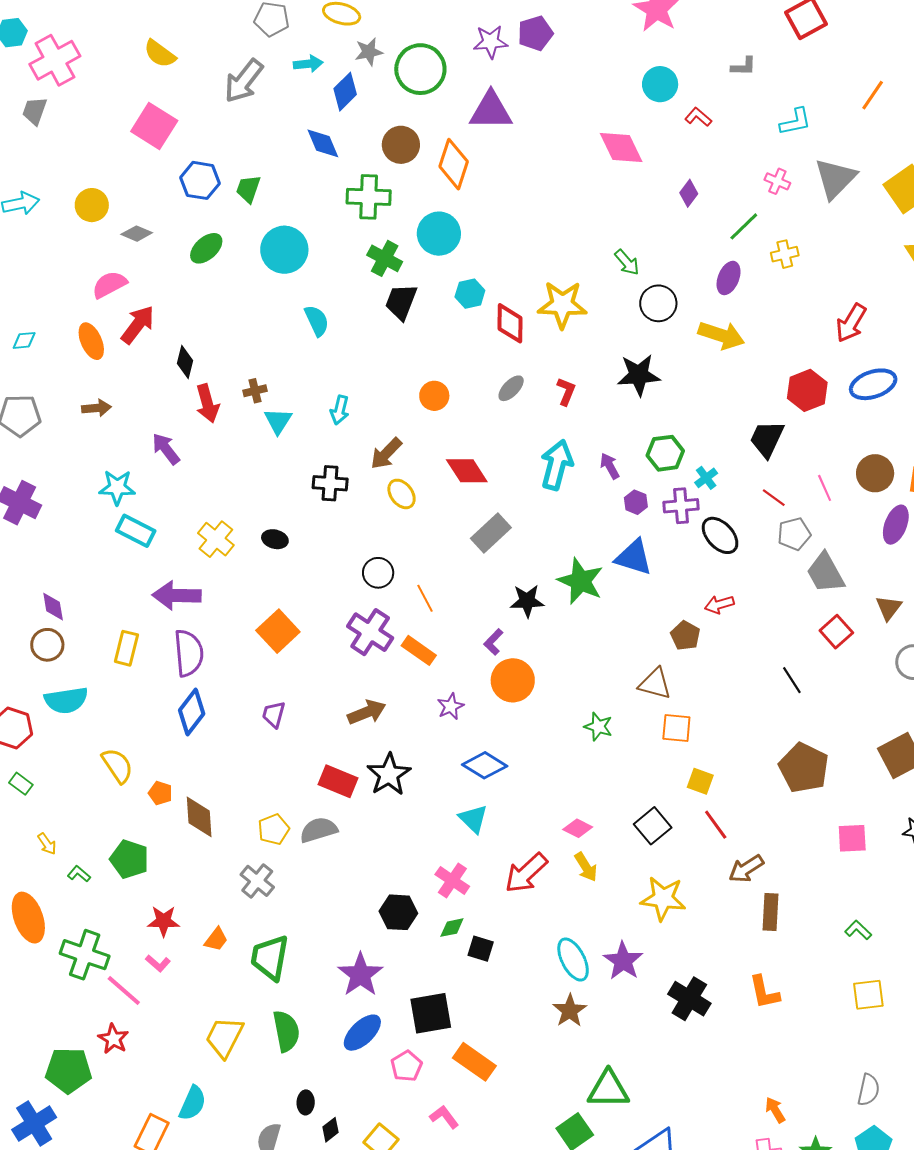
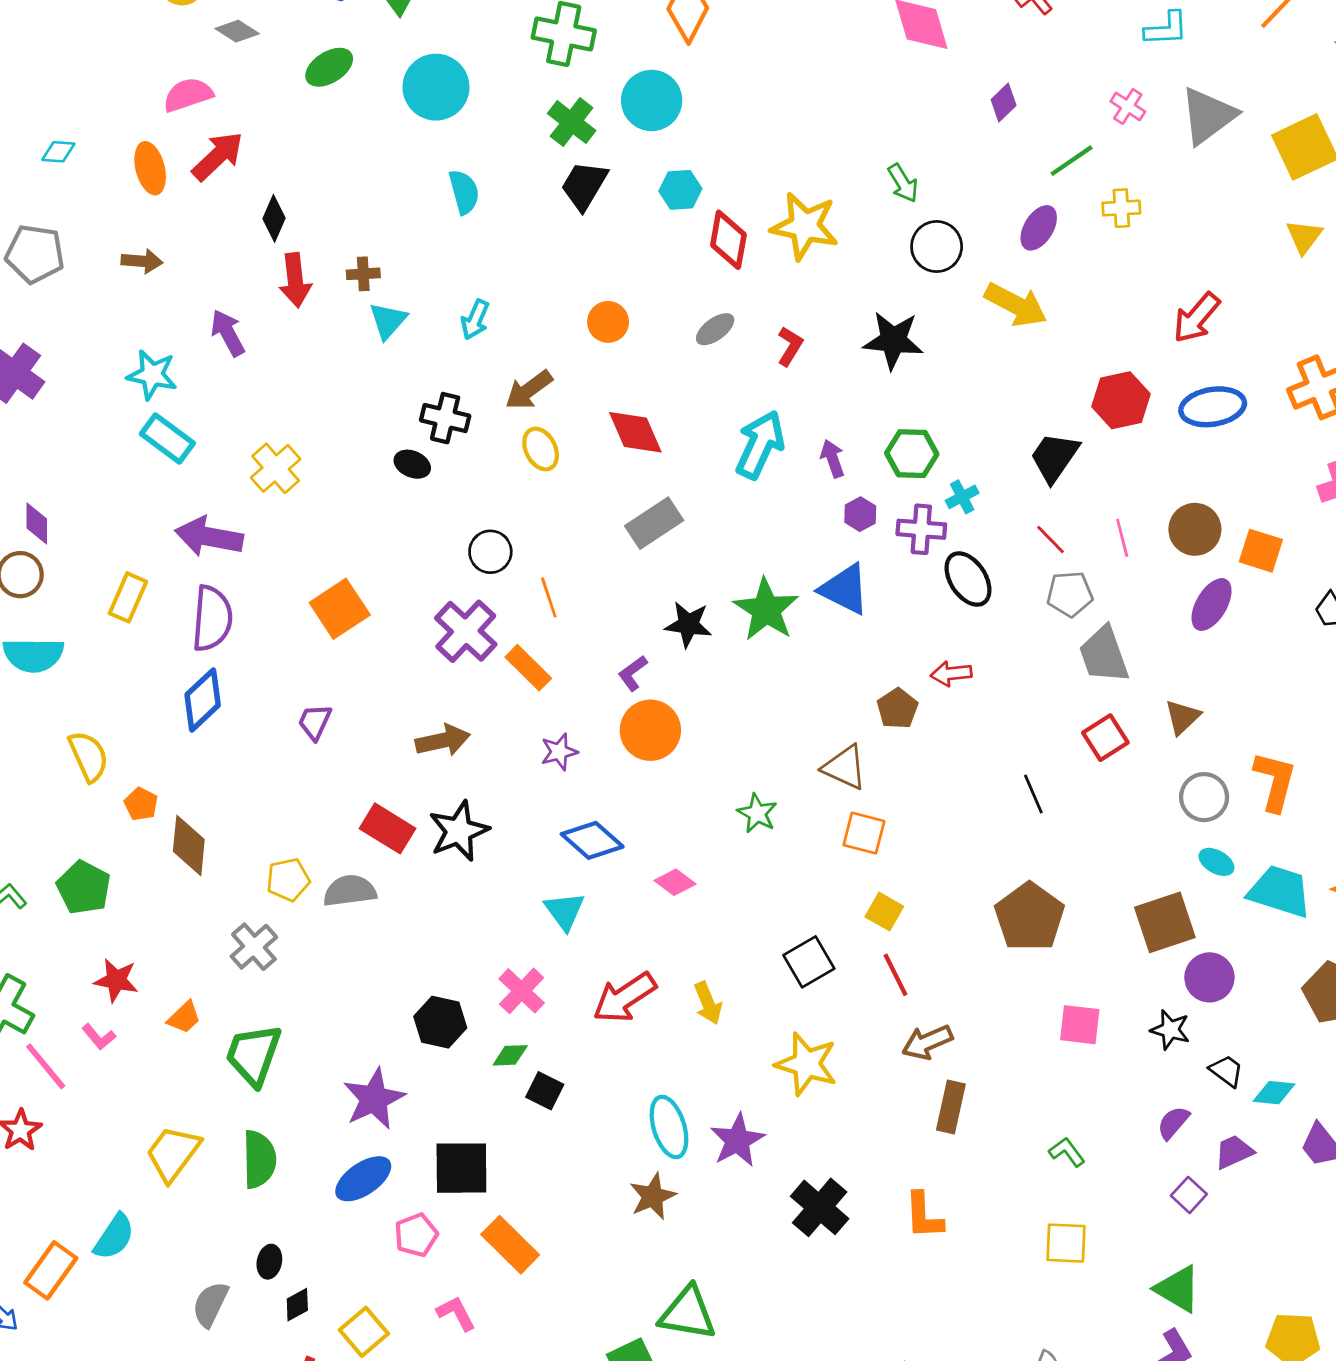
black ellipse: (275, 539) -> (412, 464), moved
pink diamond: (578, 828) -> (675, 882), moved

